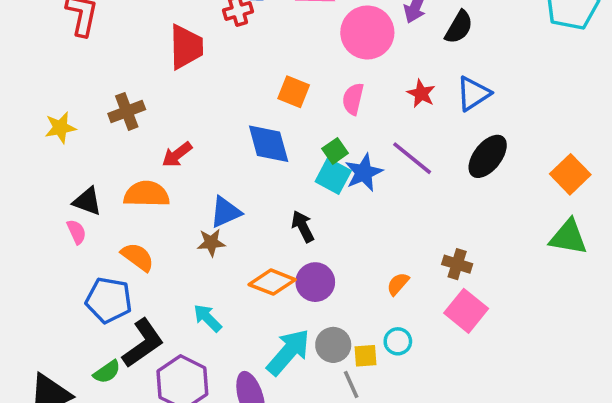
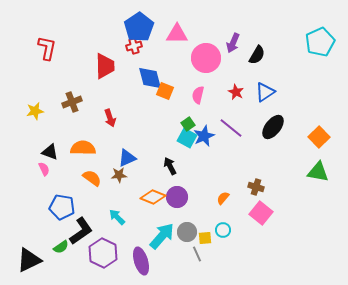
blue diamond: (269, 144) -> (150, 78), moved
red arrow: (177, 155) -> (110, 118), moved, turned -72
orange semicircle: (138, 257) -> (92, 178), moved

